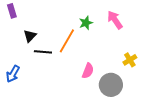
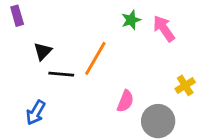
green star: (86, 23) -> (131, 20), moved
blue arrow: (13, 74) -> (36, 113), moved

